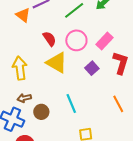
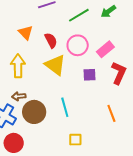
orange triangle: (23, 15) -> (26, 33), moved
purple square: (92, 68) -> (89, 75), turned 32
brown circle: (41, 112) -> (34, 112), size x1.5

